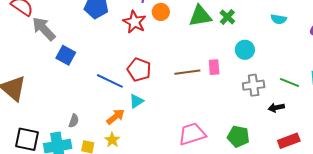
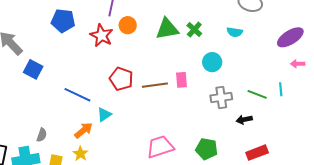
cyan semicircle: (279, 19) -> (235, 32), moved
red pentagon: (139, 70) -> (121, 79), moved

